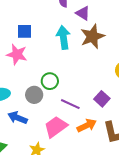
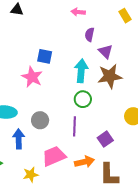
green circle: (50, 81) -> (83, 99), moved
purple line: (70, 104) -> (75, 126), moved, turned 54
blue arrow: (17, 118) -> (19, 139), turned 54

